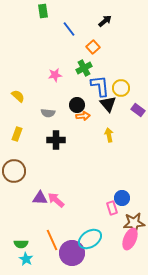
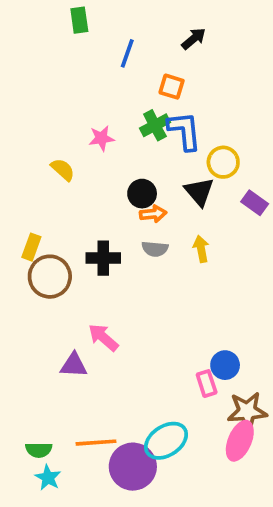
blue line: (69, 29) -> (127, 53), turned 56
orange square: (93, 47) -> (172, 87), turned -32
blue L-shape: (100, 86) -> (184, 131), moved
yellow semicircle: (18, 96) -> (63, 170), moved
gray semicircle: (48, 113) -> (155, 249), moved
brown circle: (14, 171) -> (50, 277), moved
pink arrow: (56, 200) -> (103, 337), moved
orange line: (52, 240) -> (96, 443), turned -70

